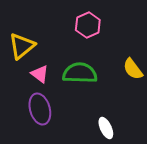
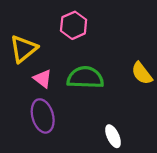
pink hexagon: (88, 25) -> (74, 25), moved

